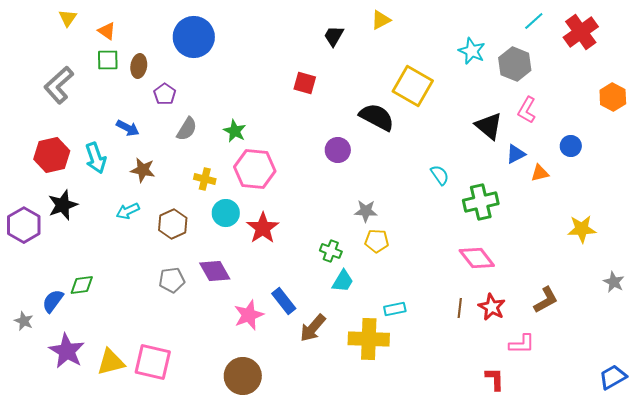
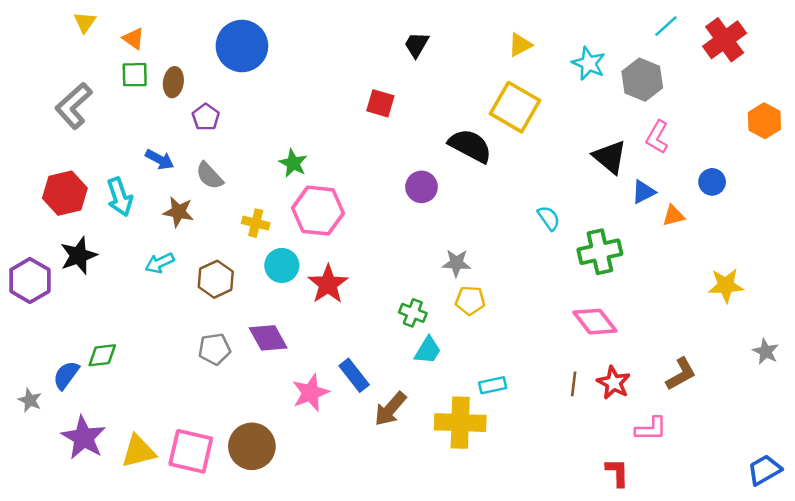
yellow triangle: (381, 20) -> (520, 45), moved
gray semicircle: (187, 129) -> (210, 176), moved, turned 105
brown circle: (243, 376) -> (252, 446), moved

